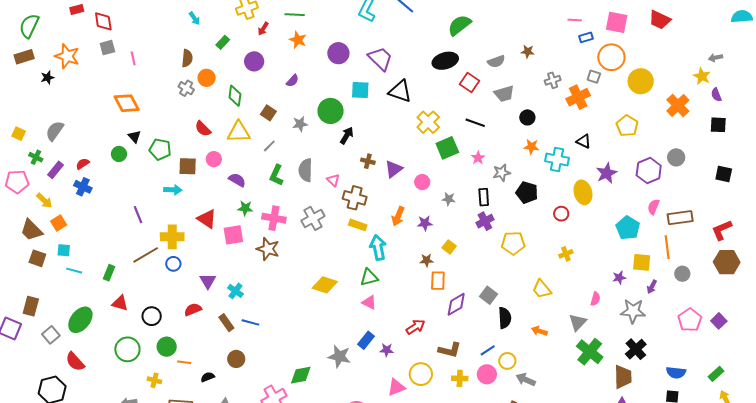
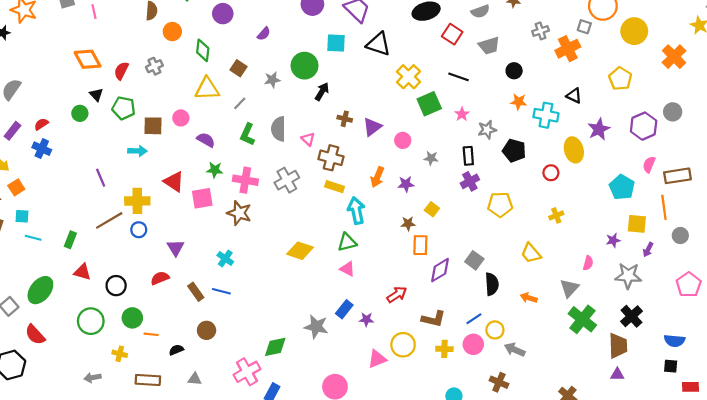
gray cross: (186, 88) -> (154, 66), moved, turned 35
red semicircle: (203, 129) -> (121, 71), moved, turned 72
cyan cross: (235, 291) -> (225, 258), moved

